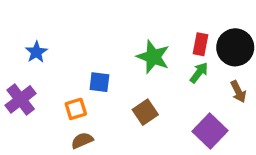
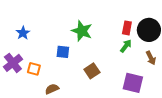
green star: (153, 57) -> (82, 31), moved
orange square: (76, 109) -> (34, 69), moved, turned 32
purple square: (210, 131) -> (133, 83), turned -30

